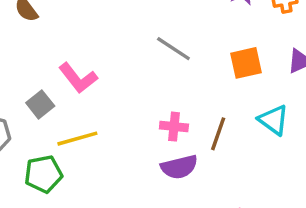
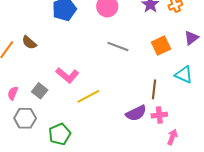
gray square: (40, 104) -> (40, 91), moved
pink cross: (174, 127) -> (159, 115), moved
yellow line: (77, 139) -> (88, 96), moved

